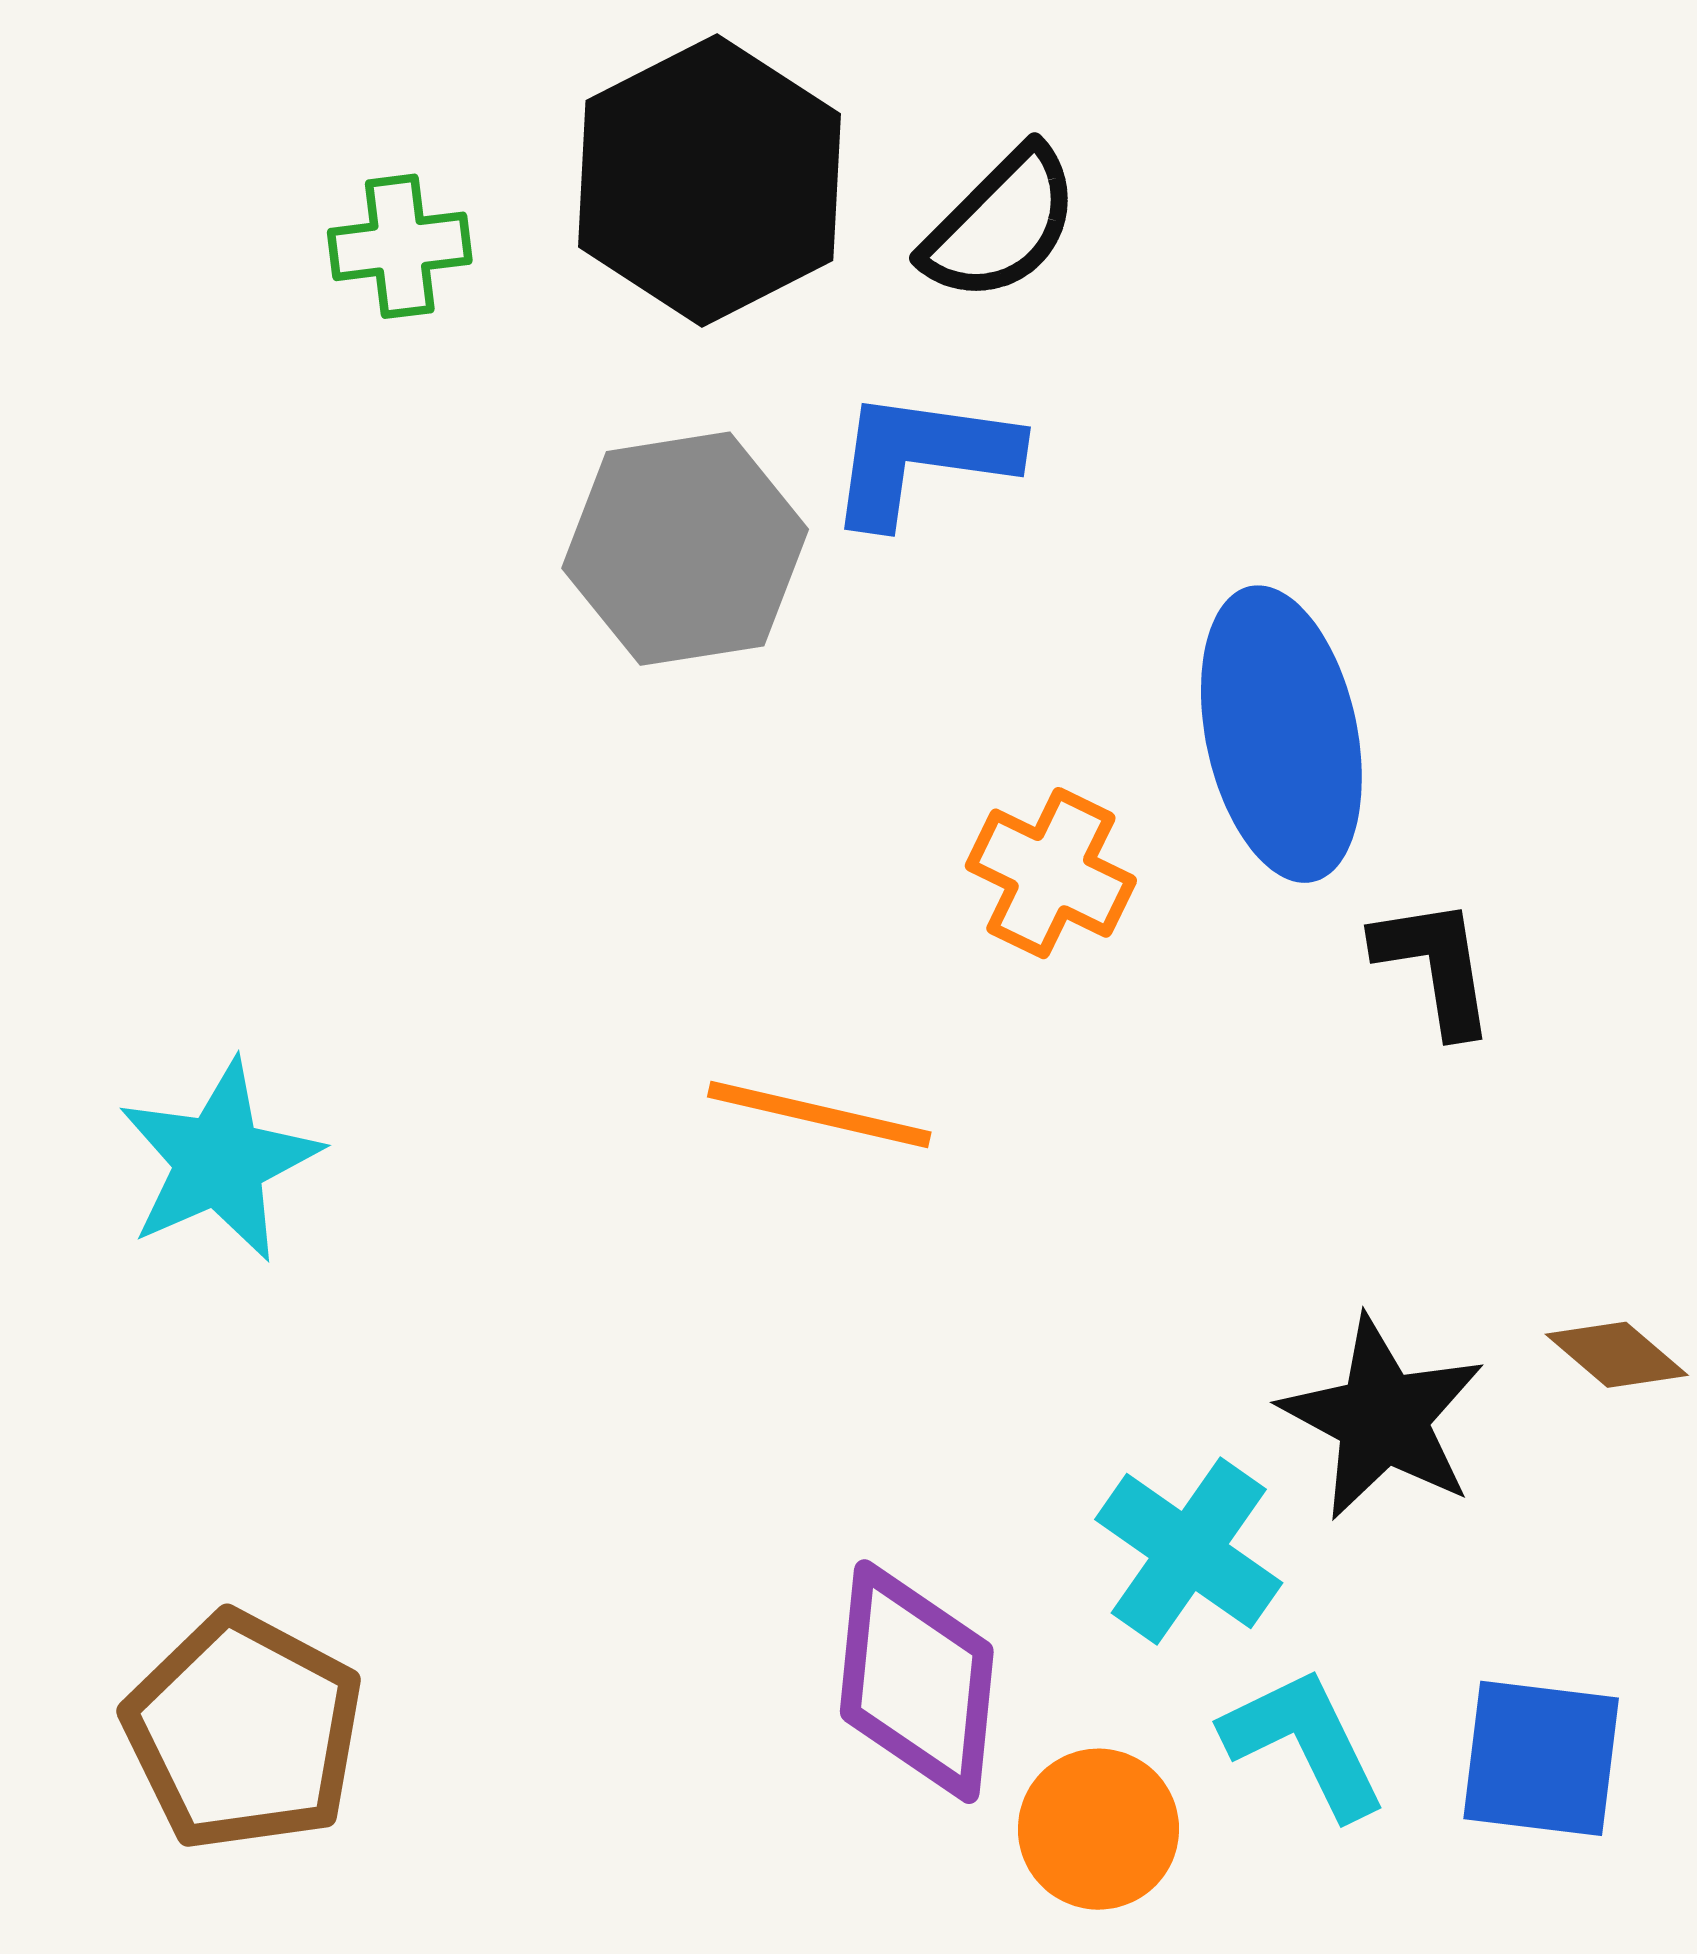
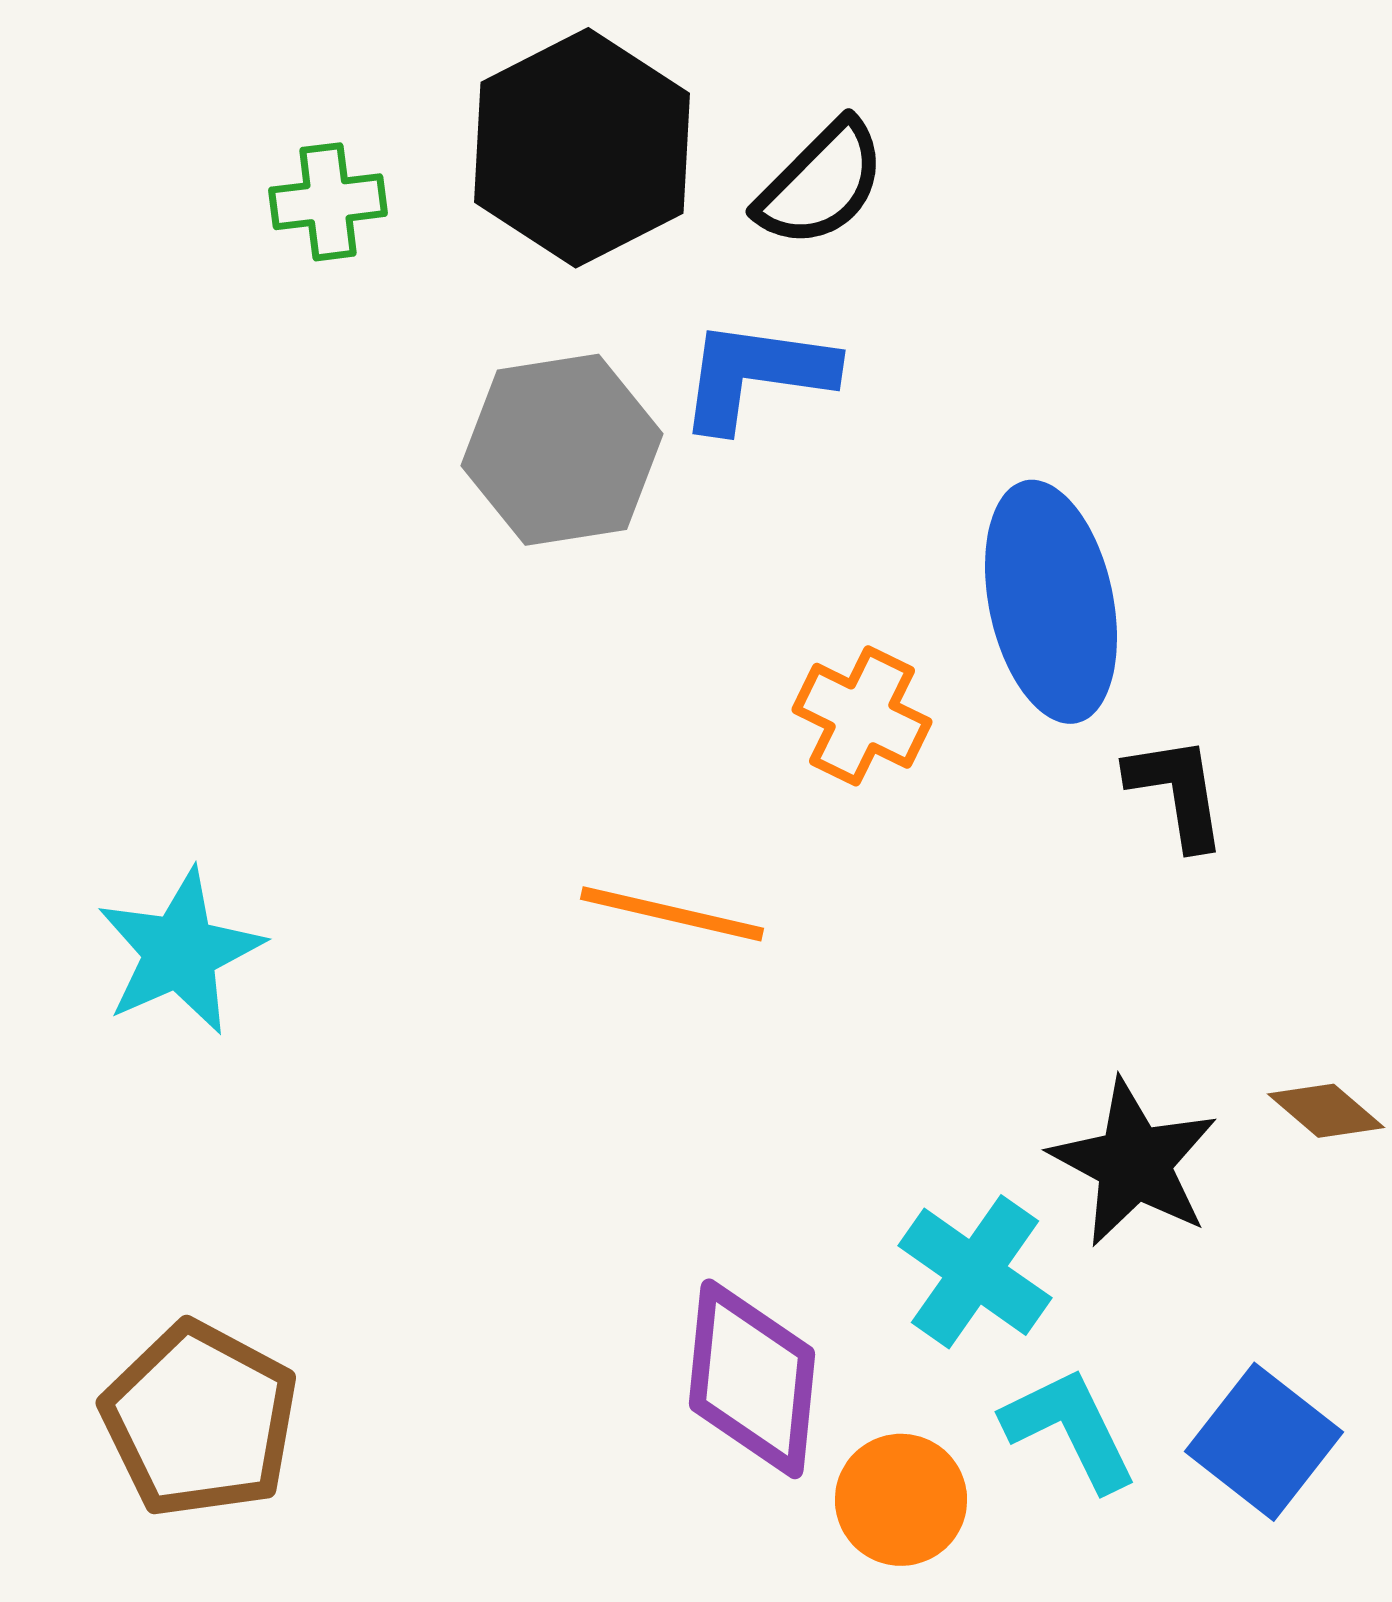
blue square: (1541, 1758) -> (1264, 1442), turned 31

